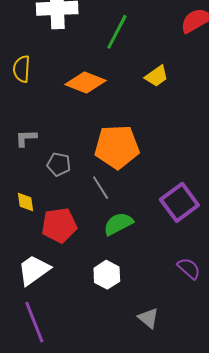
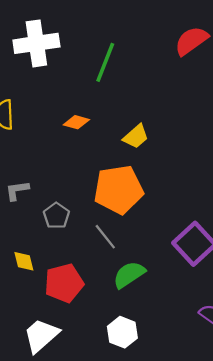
yellow trapezoid: (157, 76) -> (136, 137), moved
orange diamond: (85, 83) -> (76, 122), size x0.6
gray pentagon: (59, 164) -> (56, 216), turned 30

